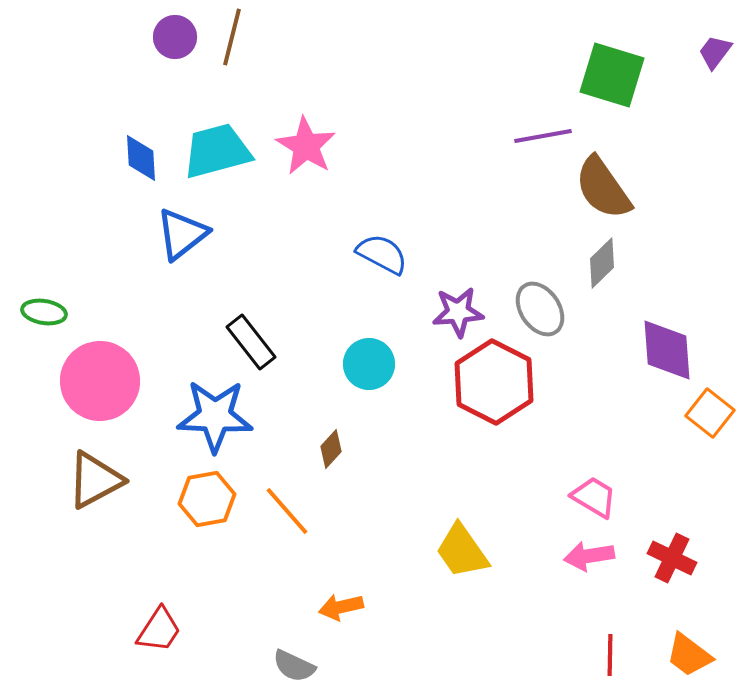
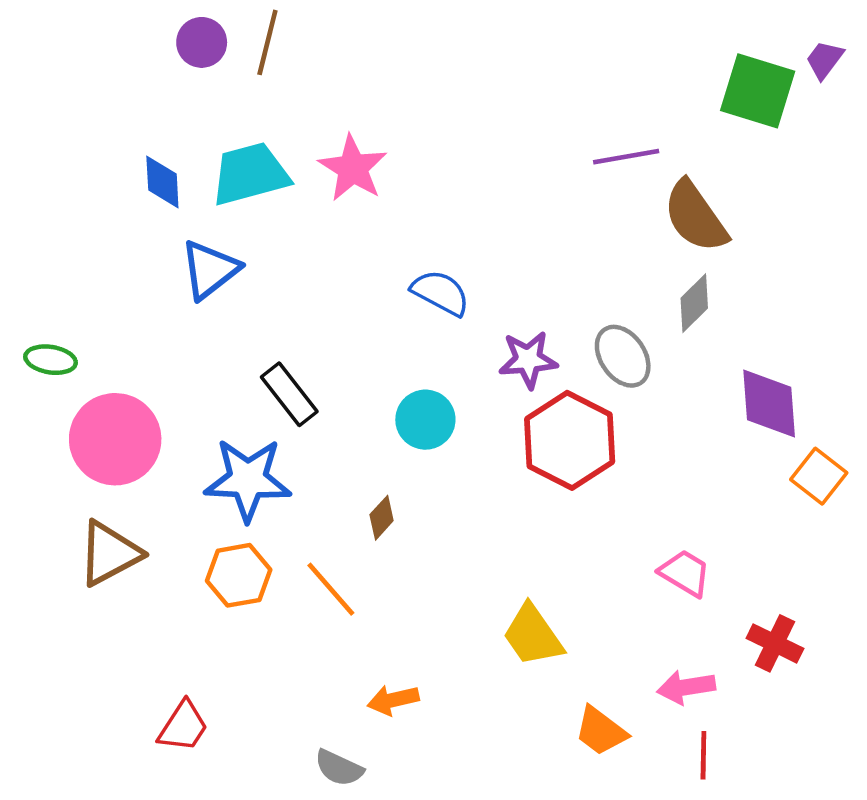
green square: (612, 75) -> (758, 91), moved
pink arrow: (589, 556) -> (686, 687), moved
orange trapezoid: (689, 655) -> (601, 731), moved

